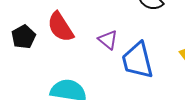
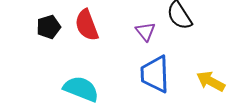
purple triangle: (108, 40) -> (145, 31), moved

